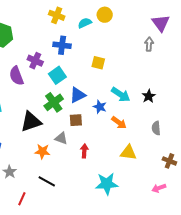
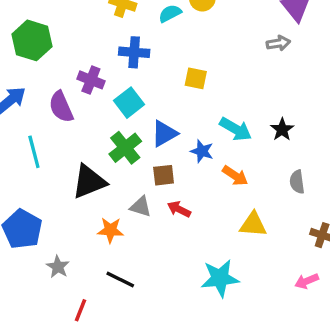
gray arrow: (149, 44) -> (278, 43), turned 80
red arrow: (84, 151) -> (179, 209), moved, turned -64

